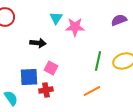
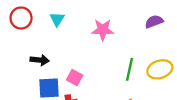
cyan triangle: (56, 18) -> (57, 19), moved
black arrow: (38, 43) -> (40, 60), moved

